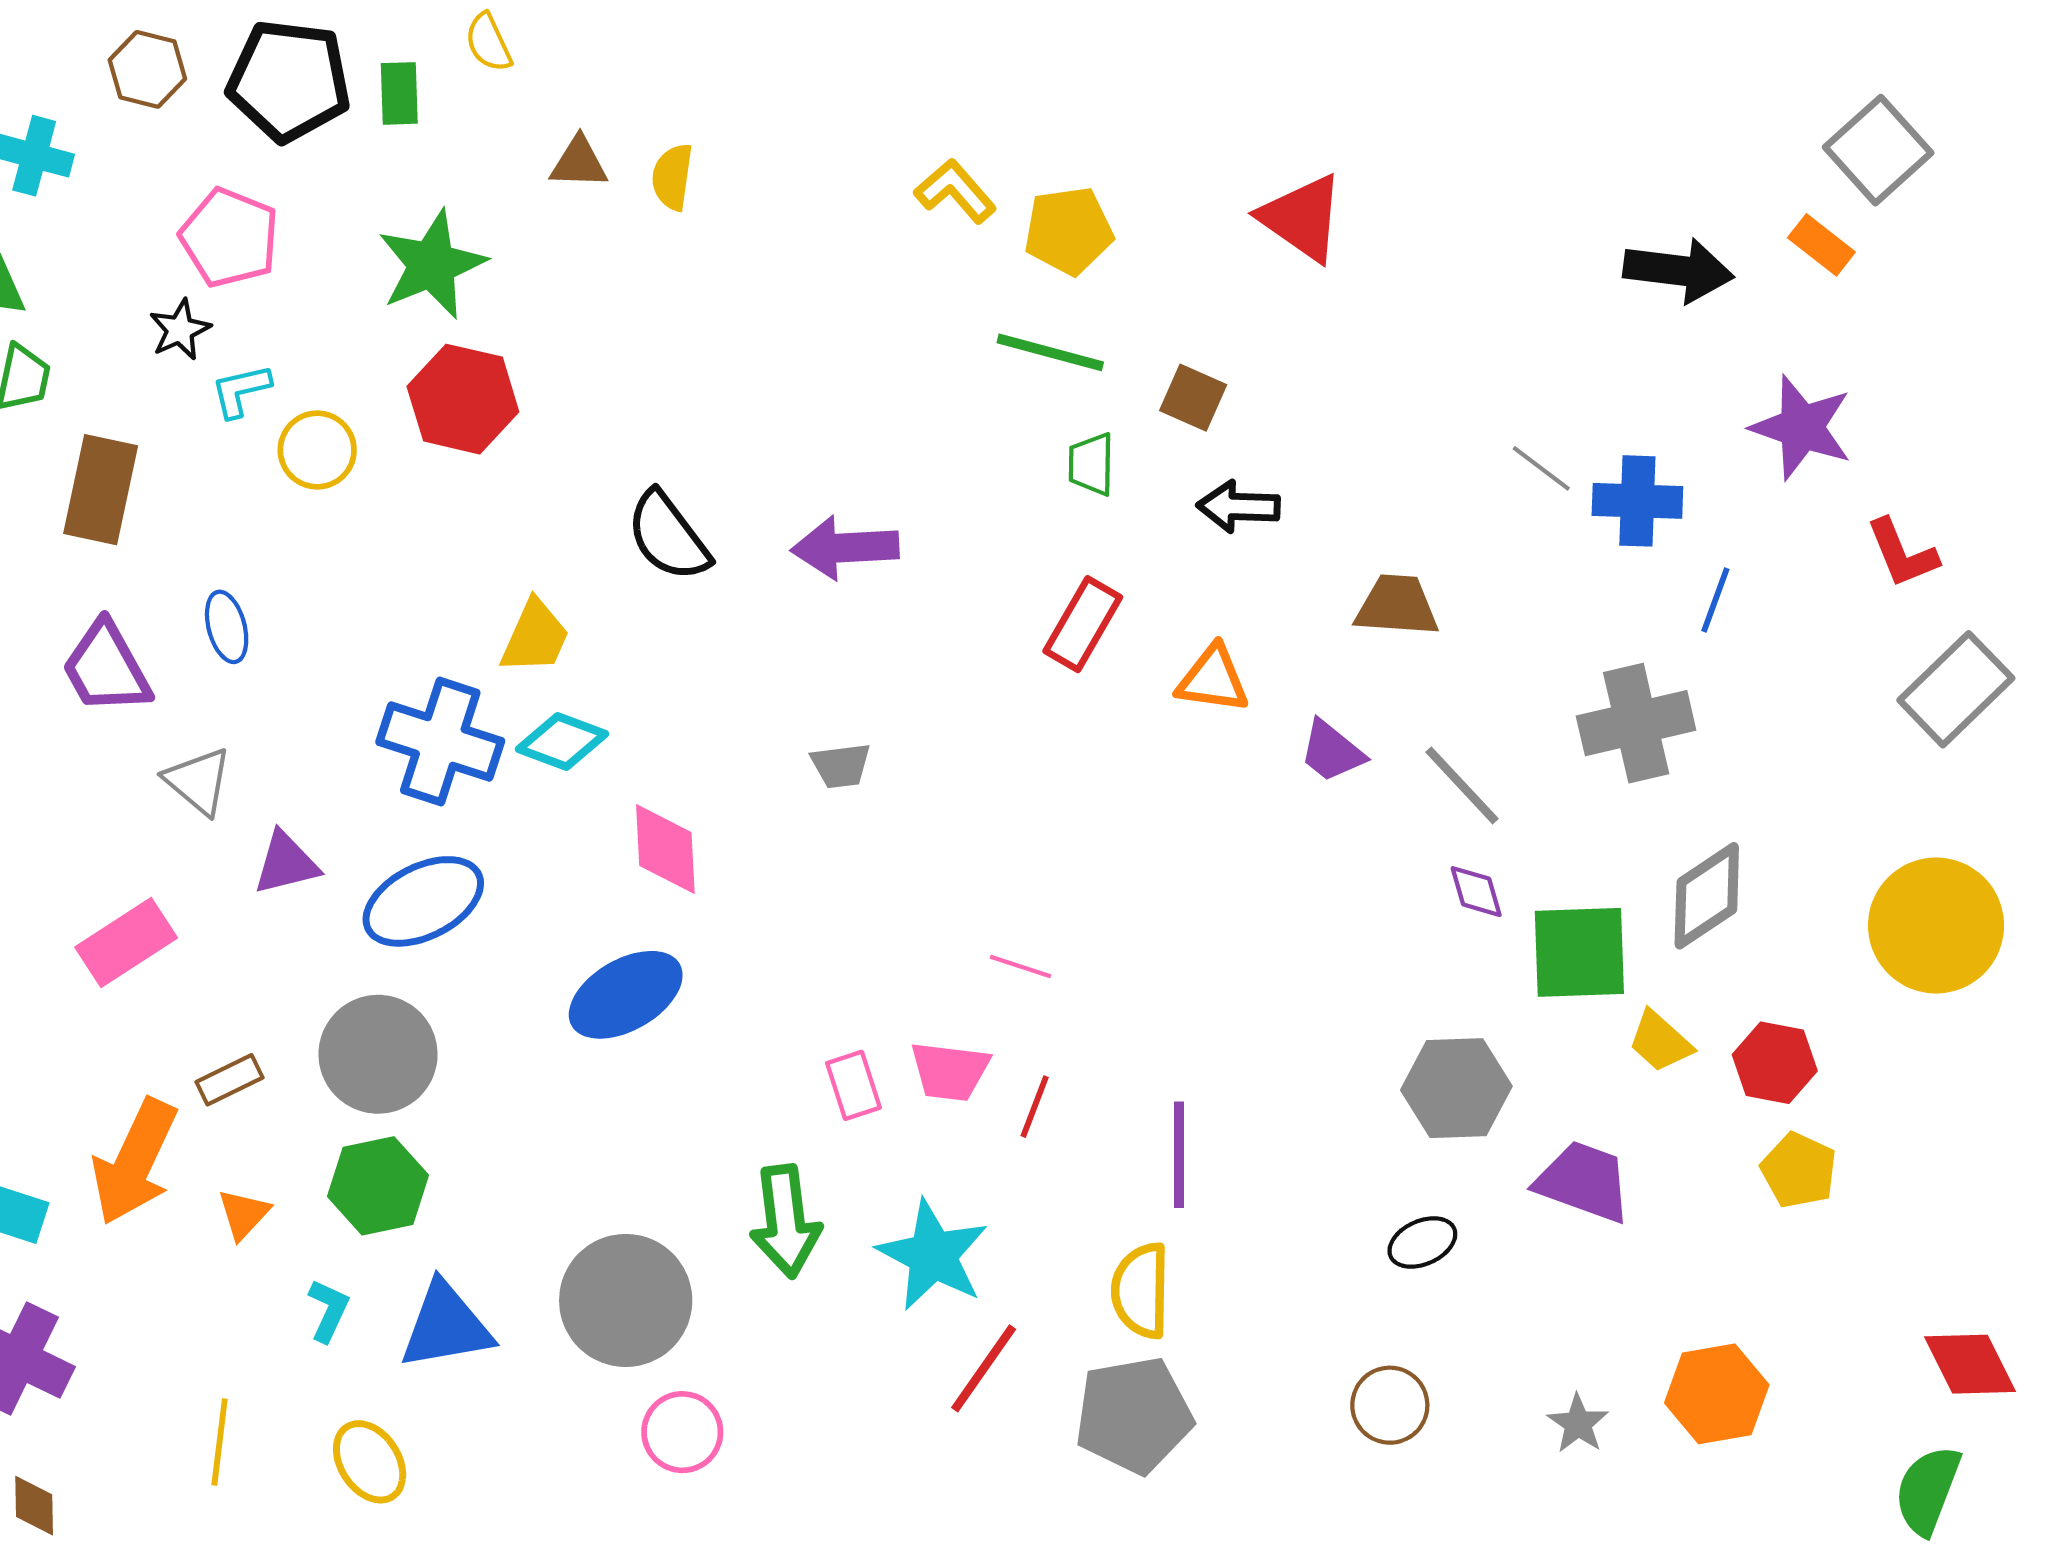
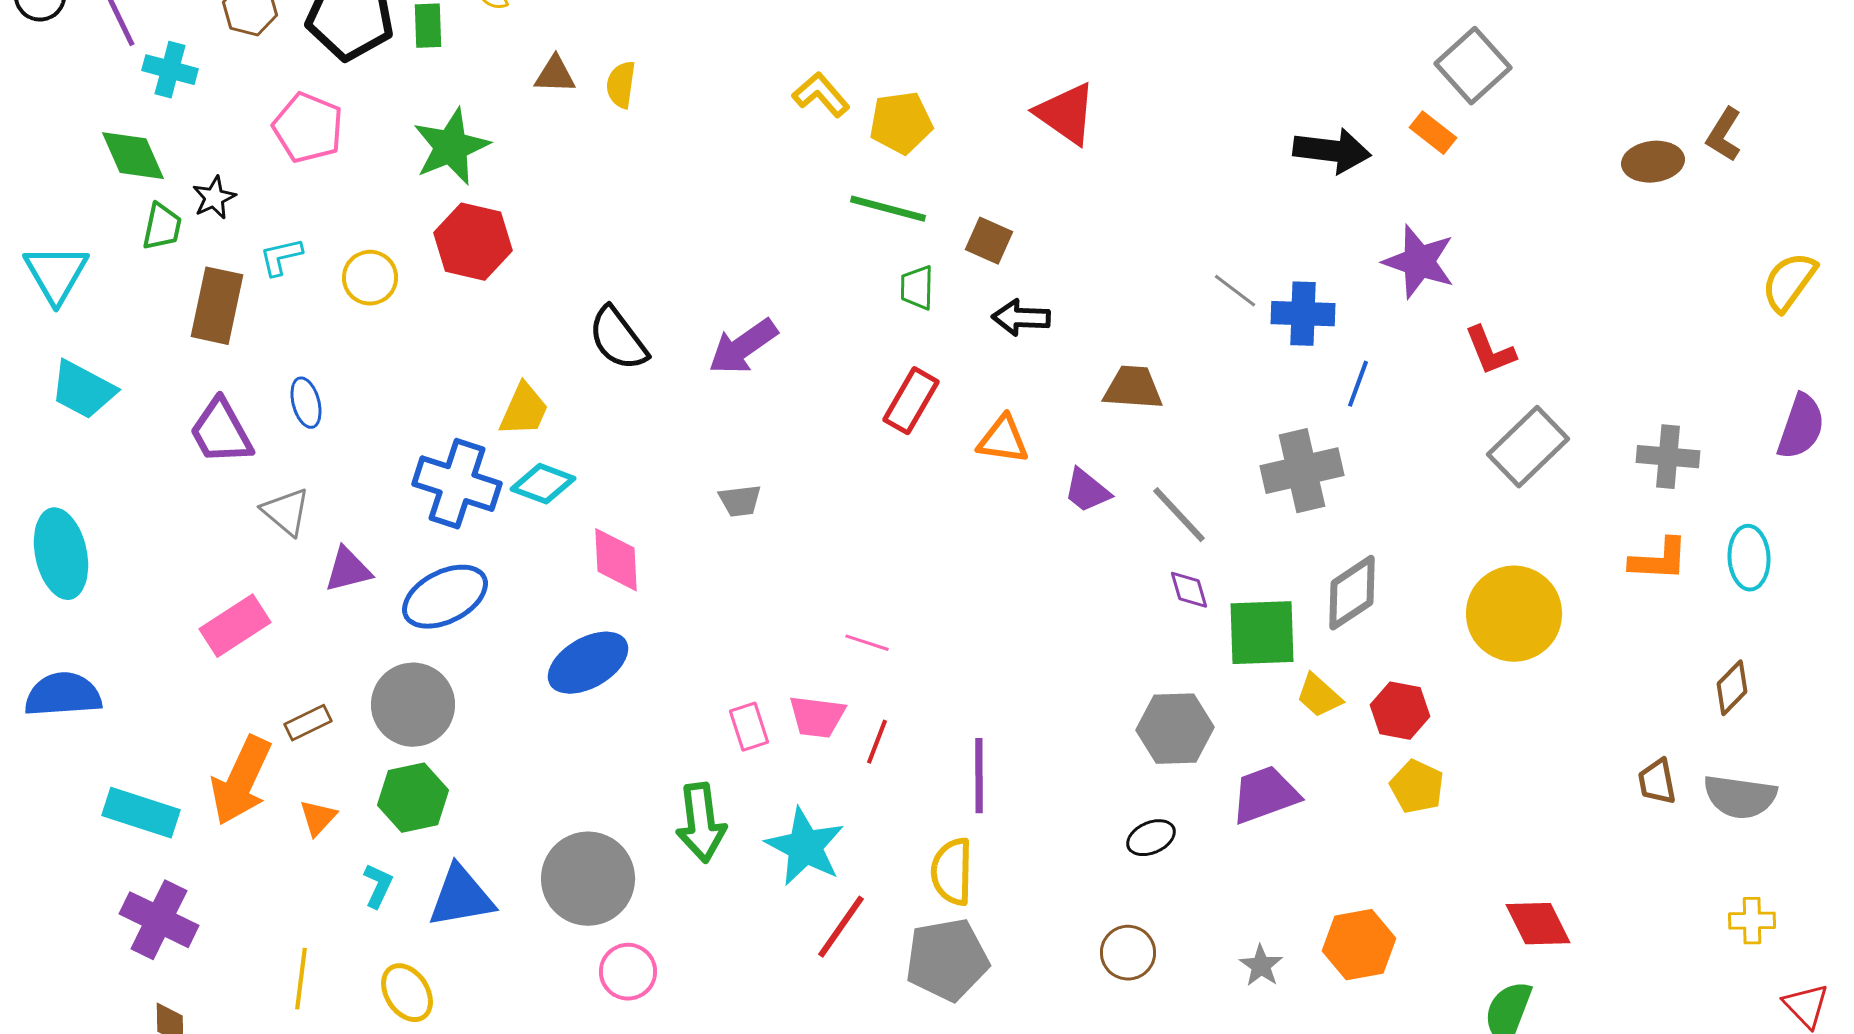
black star: (180, 330) -> (214, 198), moved
cyan L-shape: (241, 391) -> (281, 257), moved
purple arrow: (845, 548) -> (743, 347), turned -32
purple trapezoid: (1584, 1182) -> (1265, 795), turned -40

